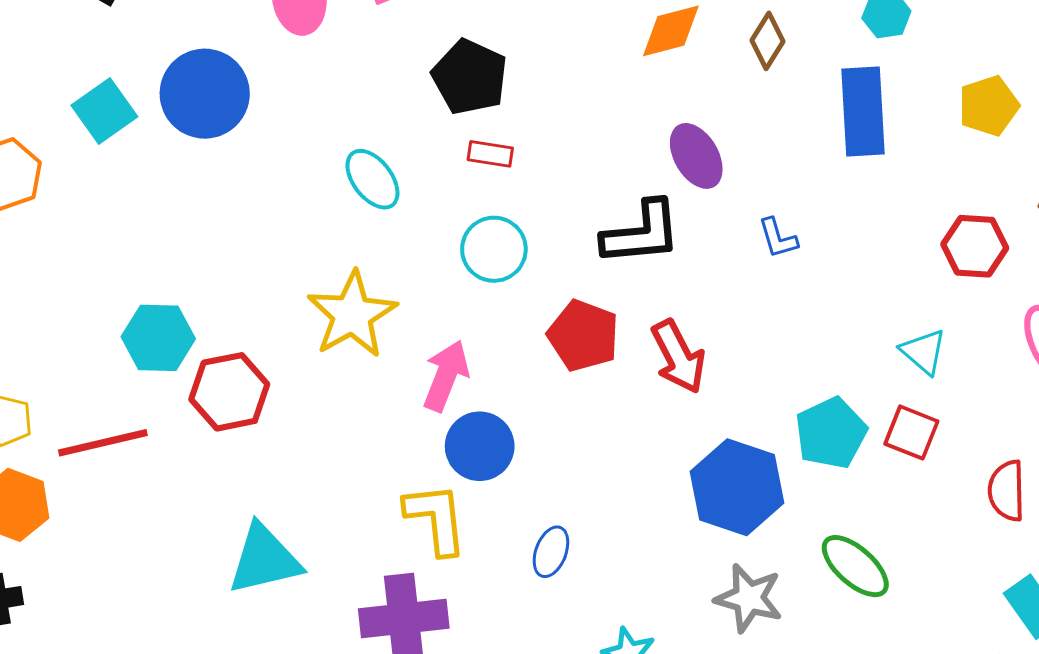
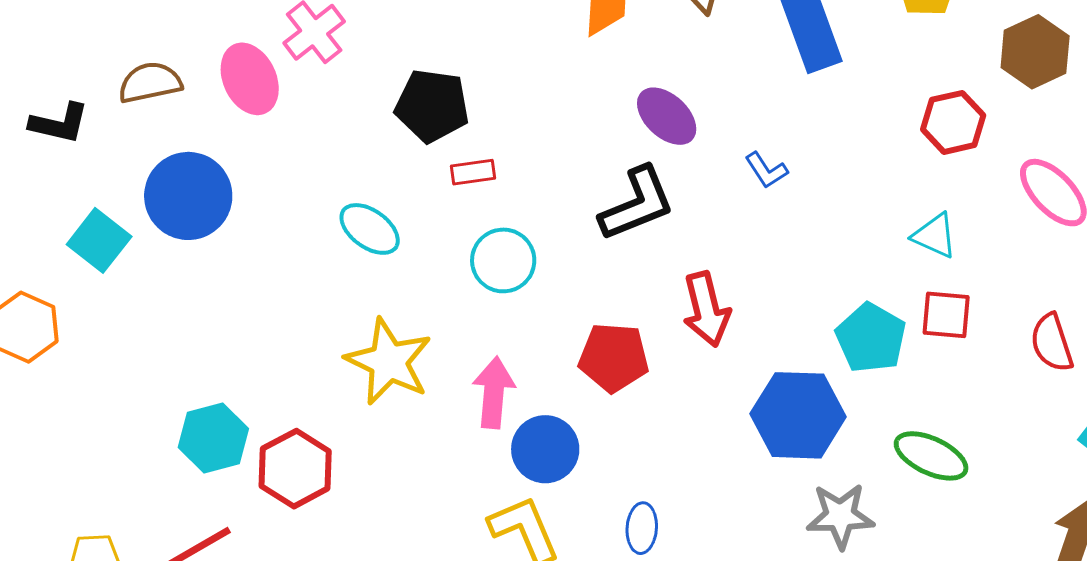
red pentagon: (583, 336) -> (614, 357), moved
red arrow: (678, 357) -> (706, 309), turned 30

